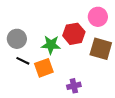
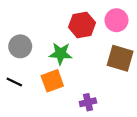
red hexagon: (74, 34) -> (82, 25), moved
black line: (23, 61) -> (14, 82), moved

